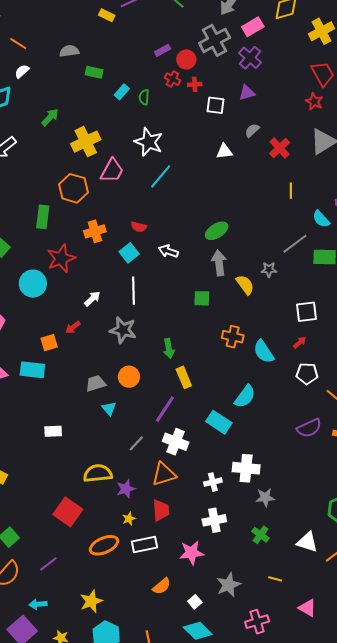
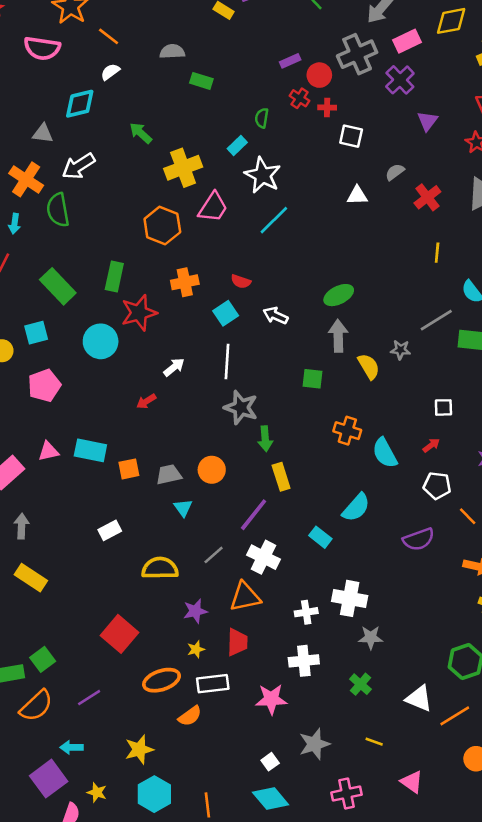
cyan rectangle: (122, 92) -> (237, 145), moved
purple triangle: (247, 93) -> (428, 121), moved, turned -42
green arrow: (50, 117) -> (141, 133), turned -96
green rectangle: (43, 217) -> (114, 277), moved
white square: (307, 312) -> (443, 407), size x0.7
gray star: (123, 330) -> (241, 407), moved
orange square: (49, 343) -> (129, 469), moved
cyan rectangle: (219, 422) -> (320, 537), size x0.7
purple semicircle: (309, 428) -> (419, 539), moved
white rectangle: (53, 431) -> (110, 530), turned -30
yellow semicircle: (98, 473) -> (160, 568), moved
orange semicircle: (162, 586) -> (190, 716), moved

